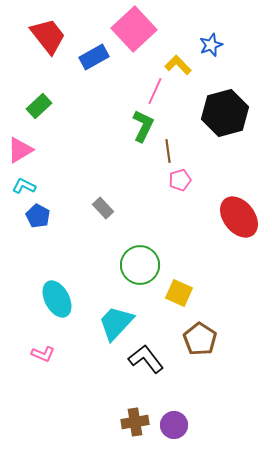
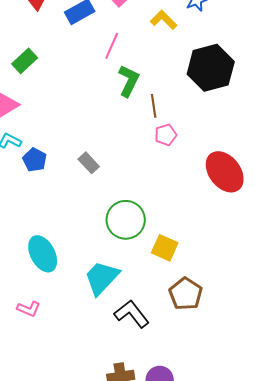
pink line: (155, 91) -> (112, 46), moved
blue pentagon: (38, 216) -> (35, 160), moved

